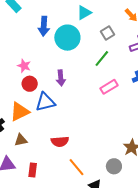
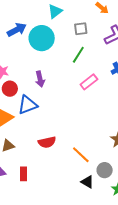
blue arrow: (44, 26) -> (17, 30), turned -114
gray square: (107, 33) -> (81, 29), turned 32
gray circle: (114, 166) -> (105, 170), moved
orange line: (76, 167) -> (81, 155), moved

